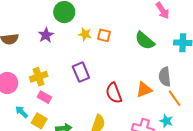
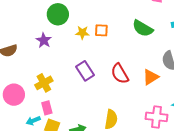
red semicircle: (114, 93) -> (120, 74), moved
pink rectangle: (44, 97) -> (47, 108), moved, turned 56
cyan arrow: (22, 112) -> (33, 121), turned -56

